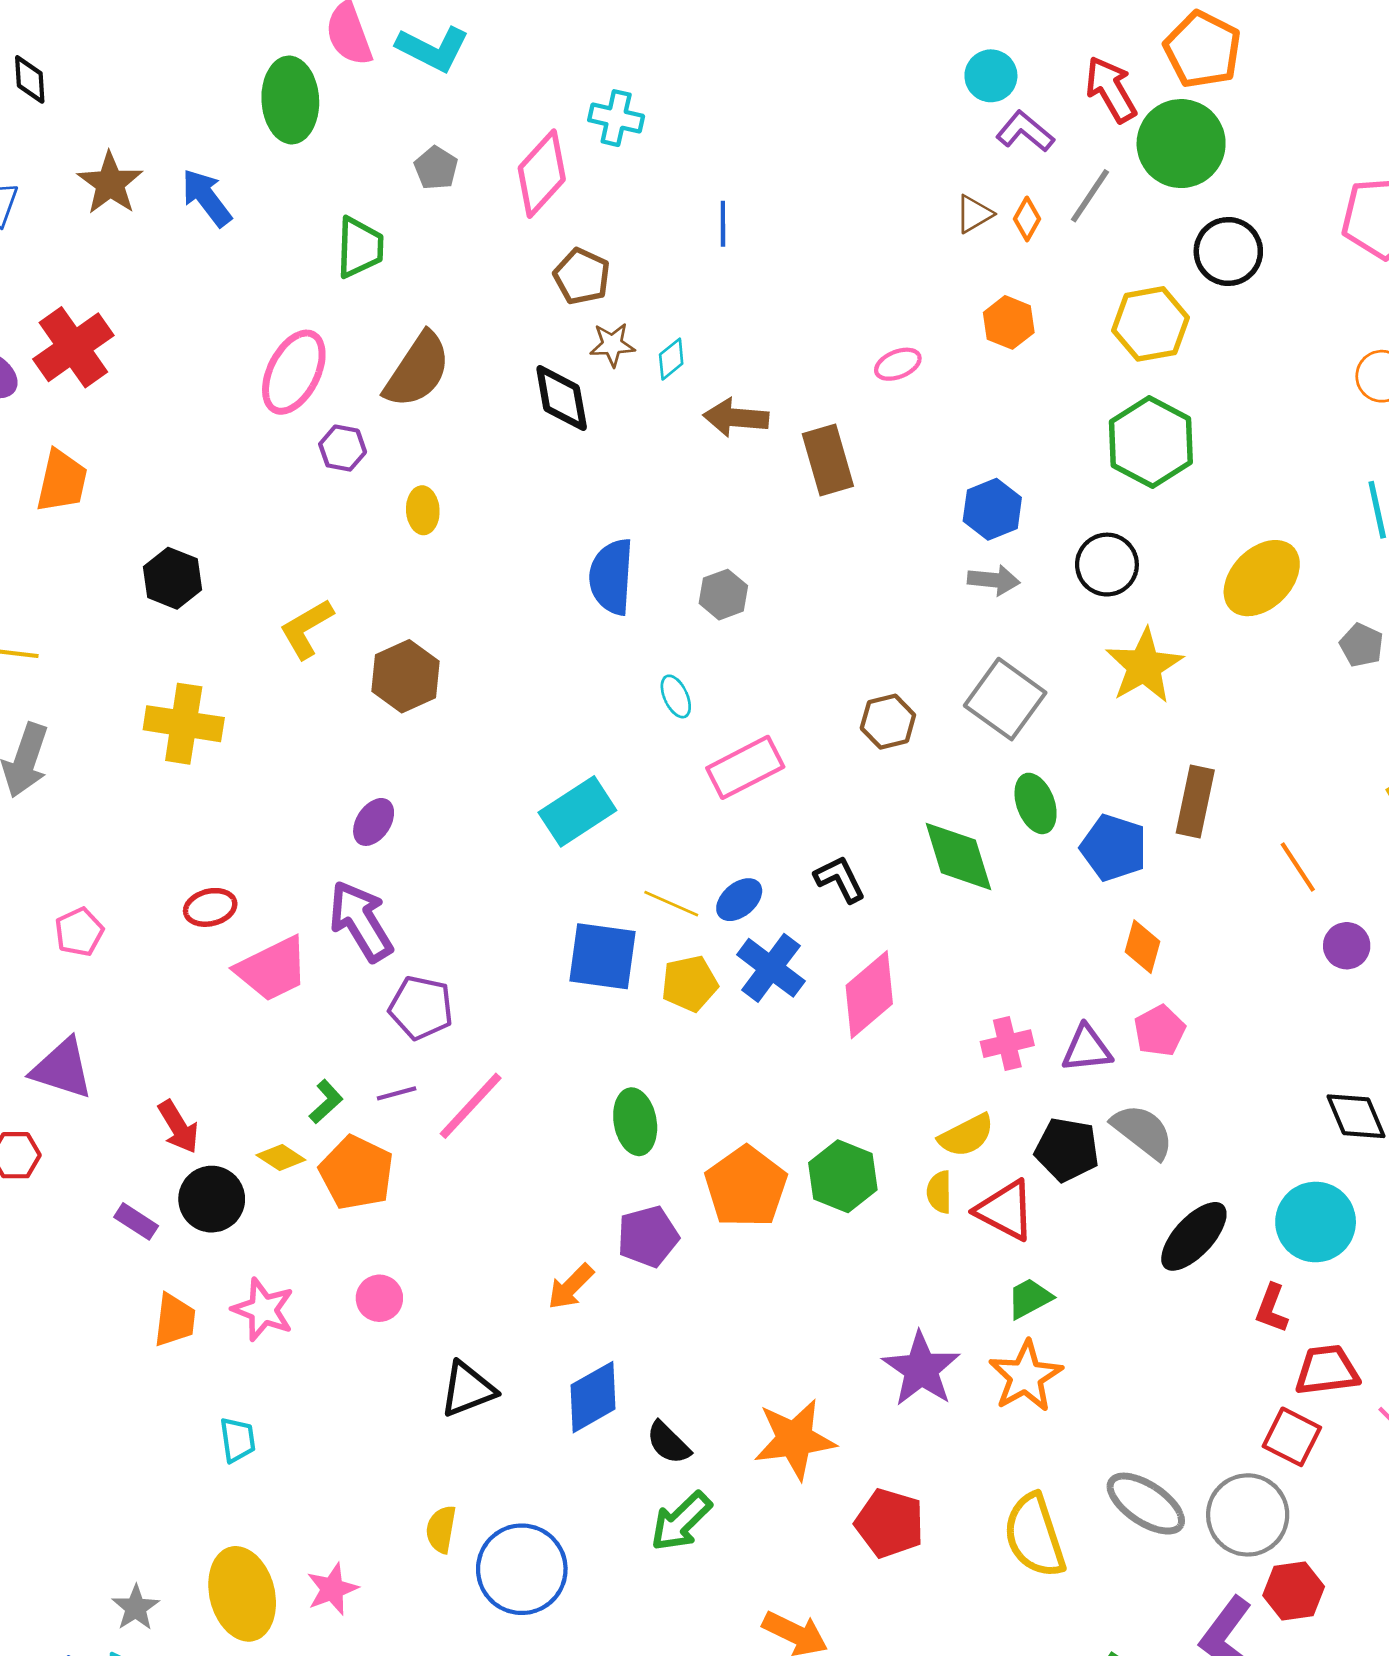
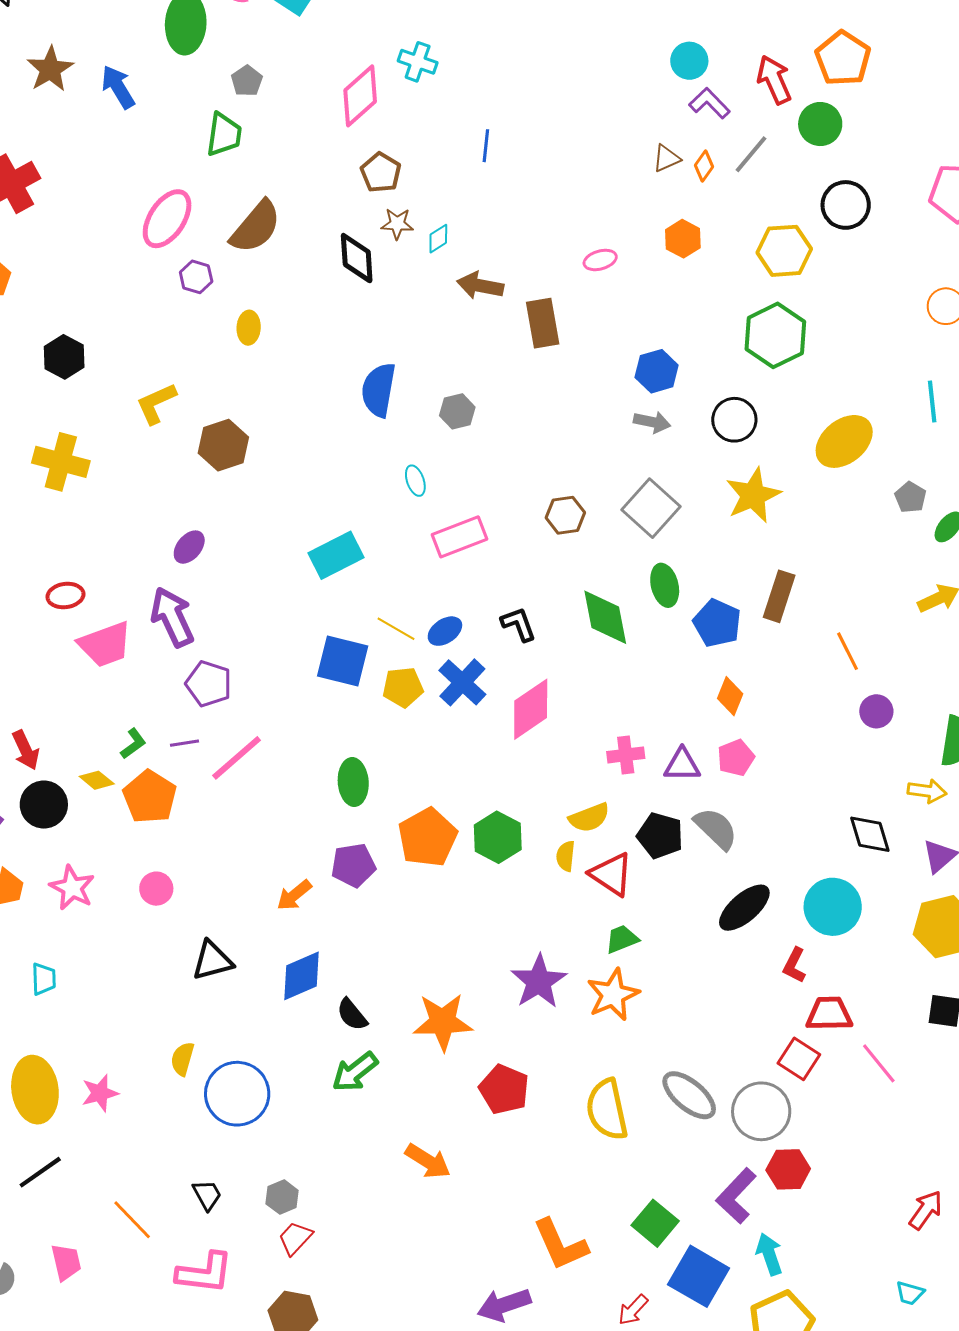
green circle: (1181, 144) -> (820, 124), size x0.7
gray pentagon: (436, 168) -> (247, 81), moved

